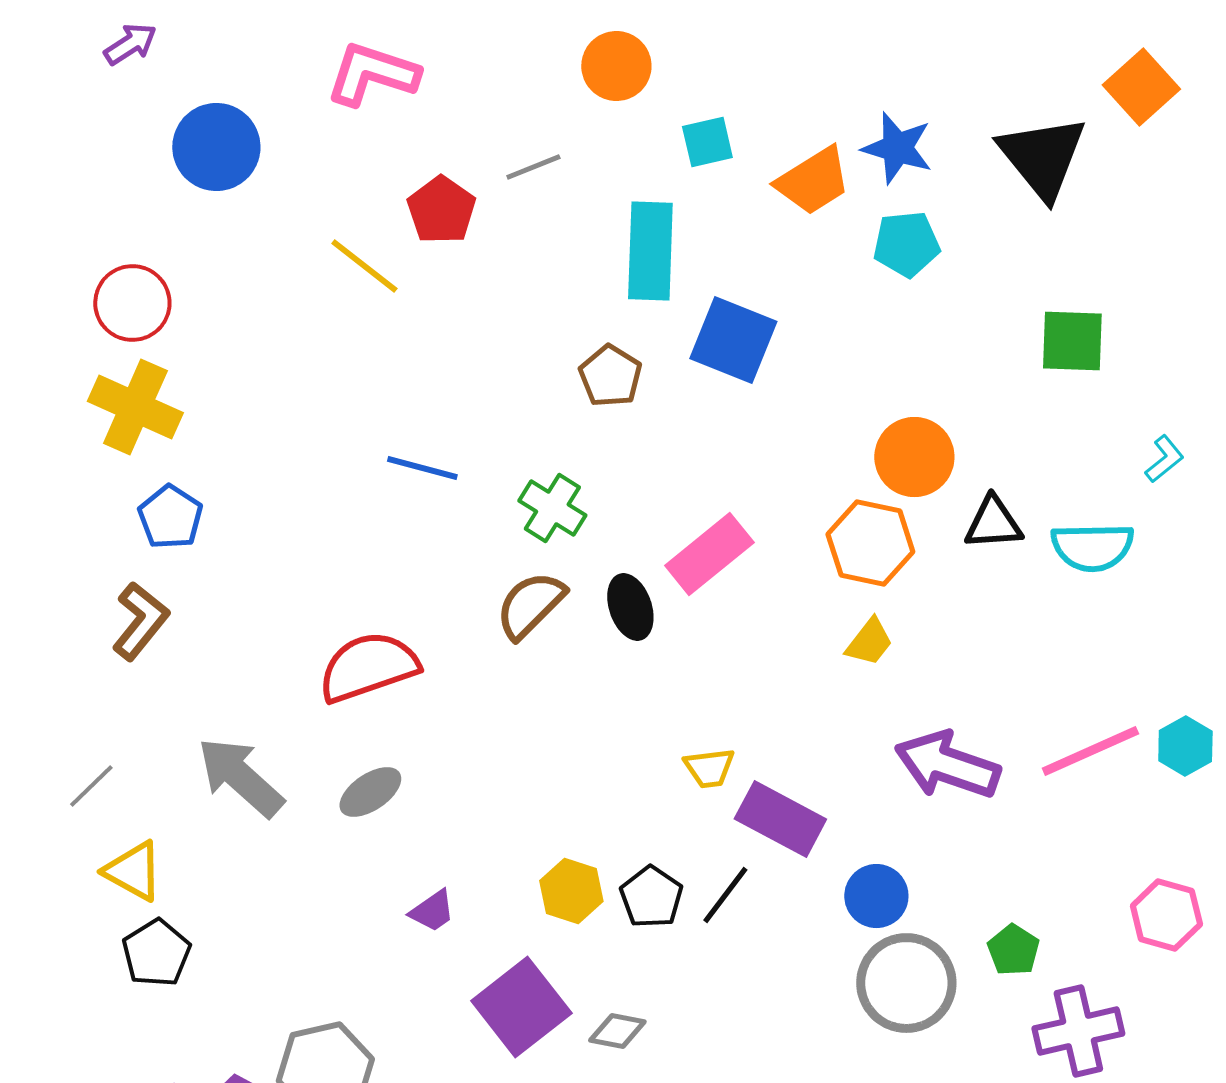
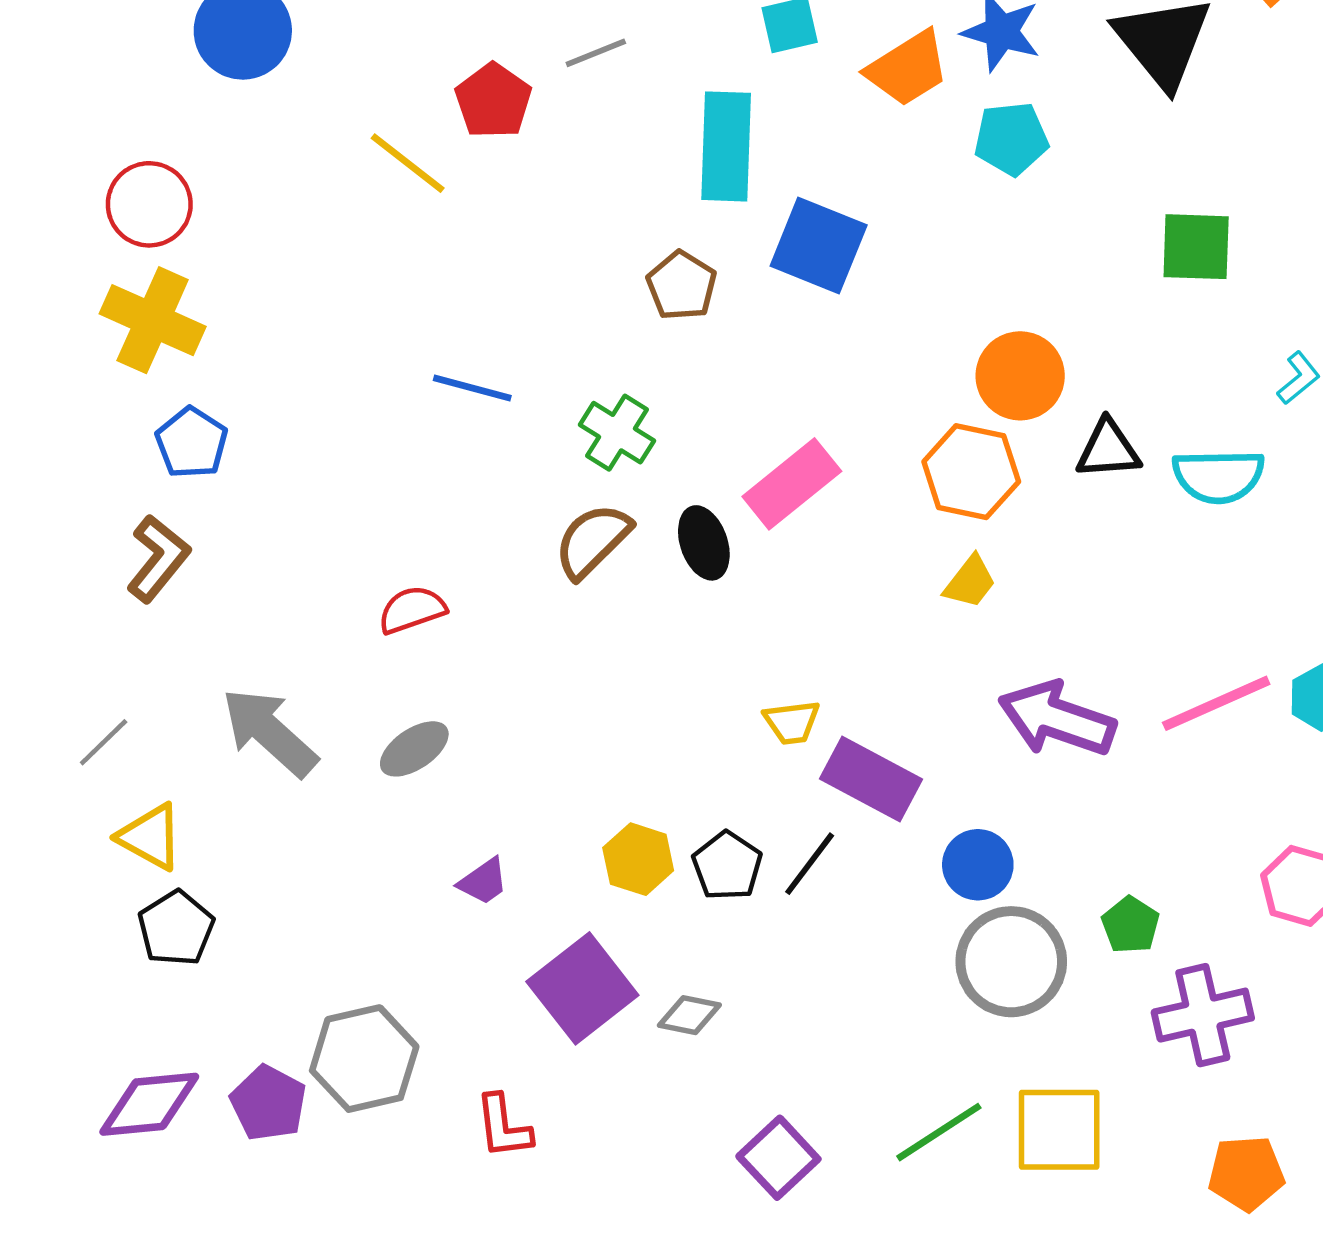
red semicircle: (368, 667) -> (412, 610), size x0.6

